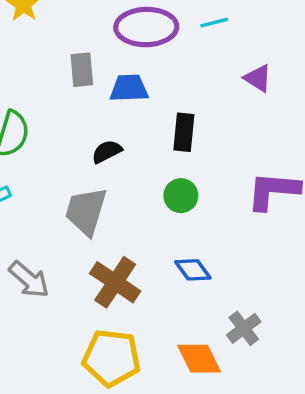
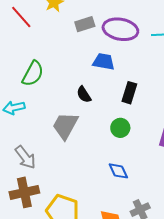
gray rectangle: (82, 70) -> (85, 24), moved, turned 66
black semicircle: (107, 152) -> (84, 95), turned -108
brown cross: (115, 282) -> (24, 192), moved, turned 32

